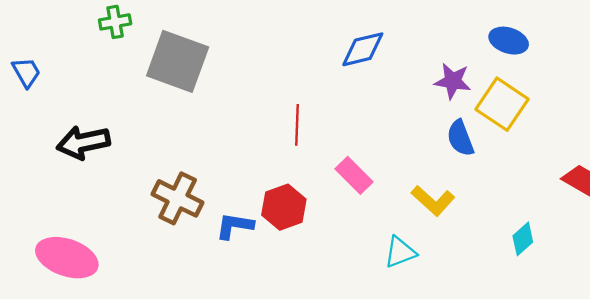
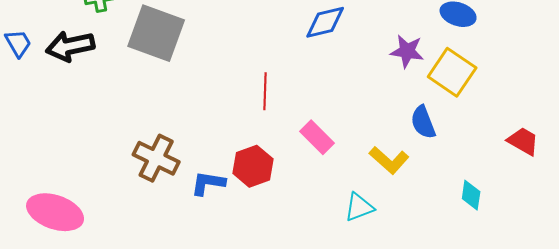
blue semicircle: (460, 138) -> (423, 122), moved
black arrow: (83, 142) -> (70, 46), moved
cyan diamond: (523, 239) -> (471, 195), turned -40

